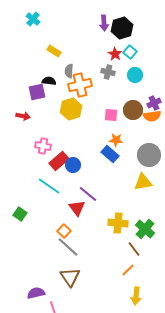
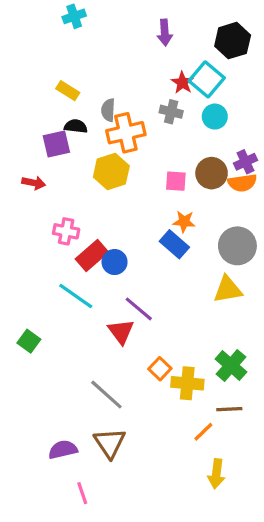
cyan cross: (33, 19) -> (74, 16), moved, turned 32
black hexagon: (122, 28) -> (233, 41), moved
yellow rectangle: (54, 51) -> (68, 91), moved
cyan square: (130, 52) -> (207, 79), size x1.5
yellow cross: (118, 223) -> (187, 383), moved
orange square: (64, 231) -> (160, 369), moved
brown line: (134, 249) -> (229, 409), moved, turned -56
purple semicircle: (36, 293) -> (63, 450), moved

